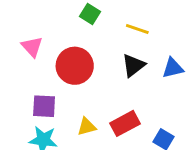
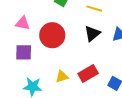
pink triangle: (32, 47) -> (23, 23), turned -35
purple square: (44, 106) -> (24, 52), moved

